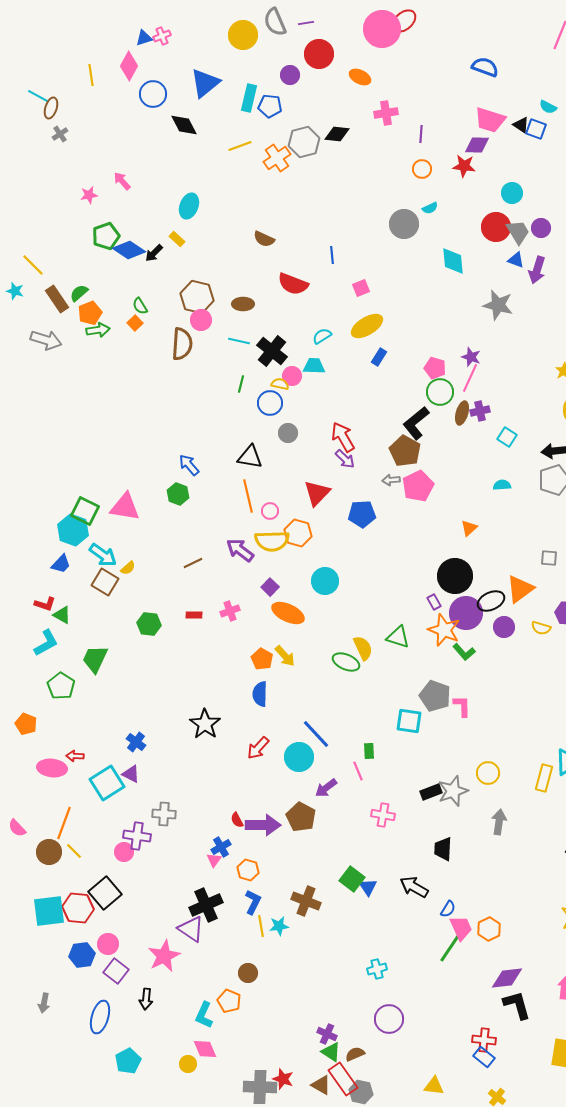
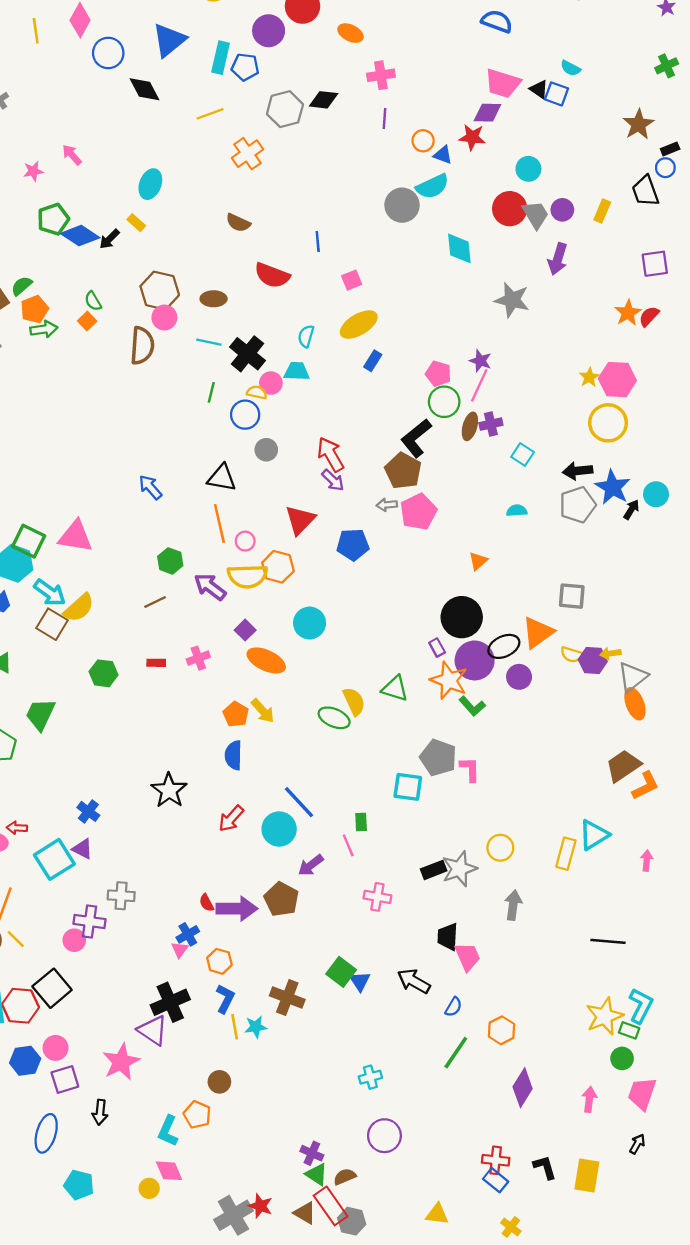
purple circle: (290, 75) -> (269, 31), size x1.4
purple line: (421, 134) -> (384, 119), moved
orange cross: (277, 158) -> (247, 154), moved
cyan semicircle: (430, 208) -> (432, 186), size x1.8
blue triangle: (516, 260) -> (443, 155), moved
cyan semicircle: (322, 336) -> (306, 336), turned -42
green hexagon: (178, 494) -> (170, 561), moved
gray square: (549, 558) -> (572, 596), size x1.4
yellow semicircle: (128, 568) -> (79, 608), size x1.8
yellow semicircle: (541, 628) -> (572, 655), moved
pink trapezoid: (461, 928) -> (468, 957), moved
purple square: (116, 971) -> (65, 1079), turned 35
purple diamond: (507, 978) -> (523, 1088), turned -52
black L-shape: (517, 1005) -> (545, 1167), moved, size x0.7
cyan pentagon: (128, 1061) -> (79, 1185), turned -30
gray cross: (260, 1087) -> (233, 1215), turned -32

